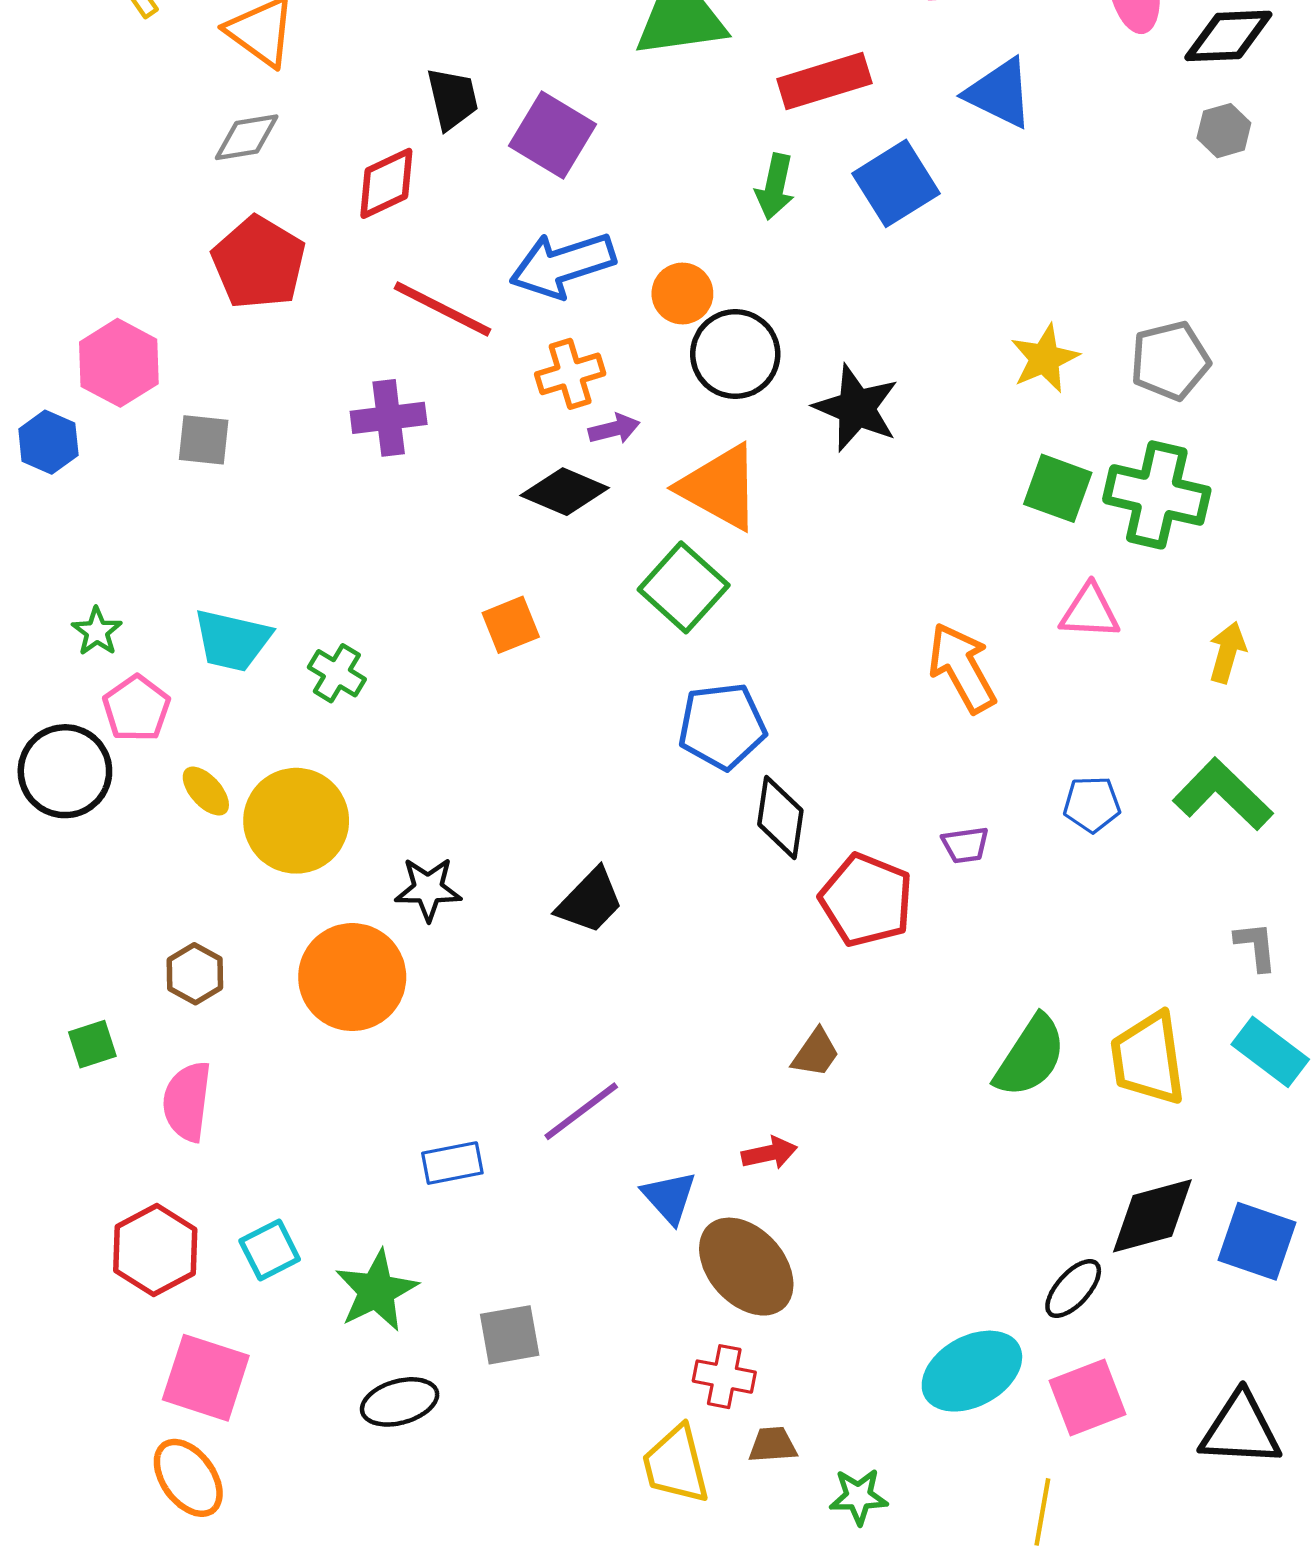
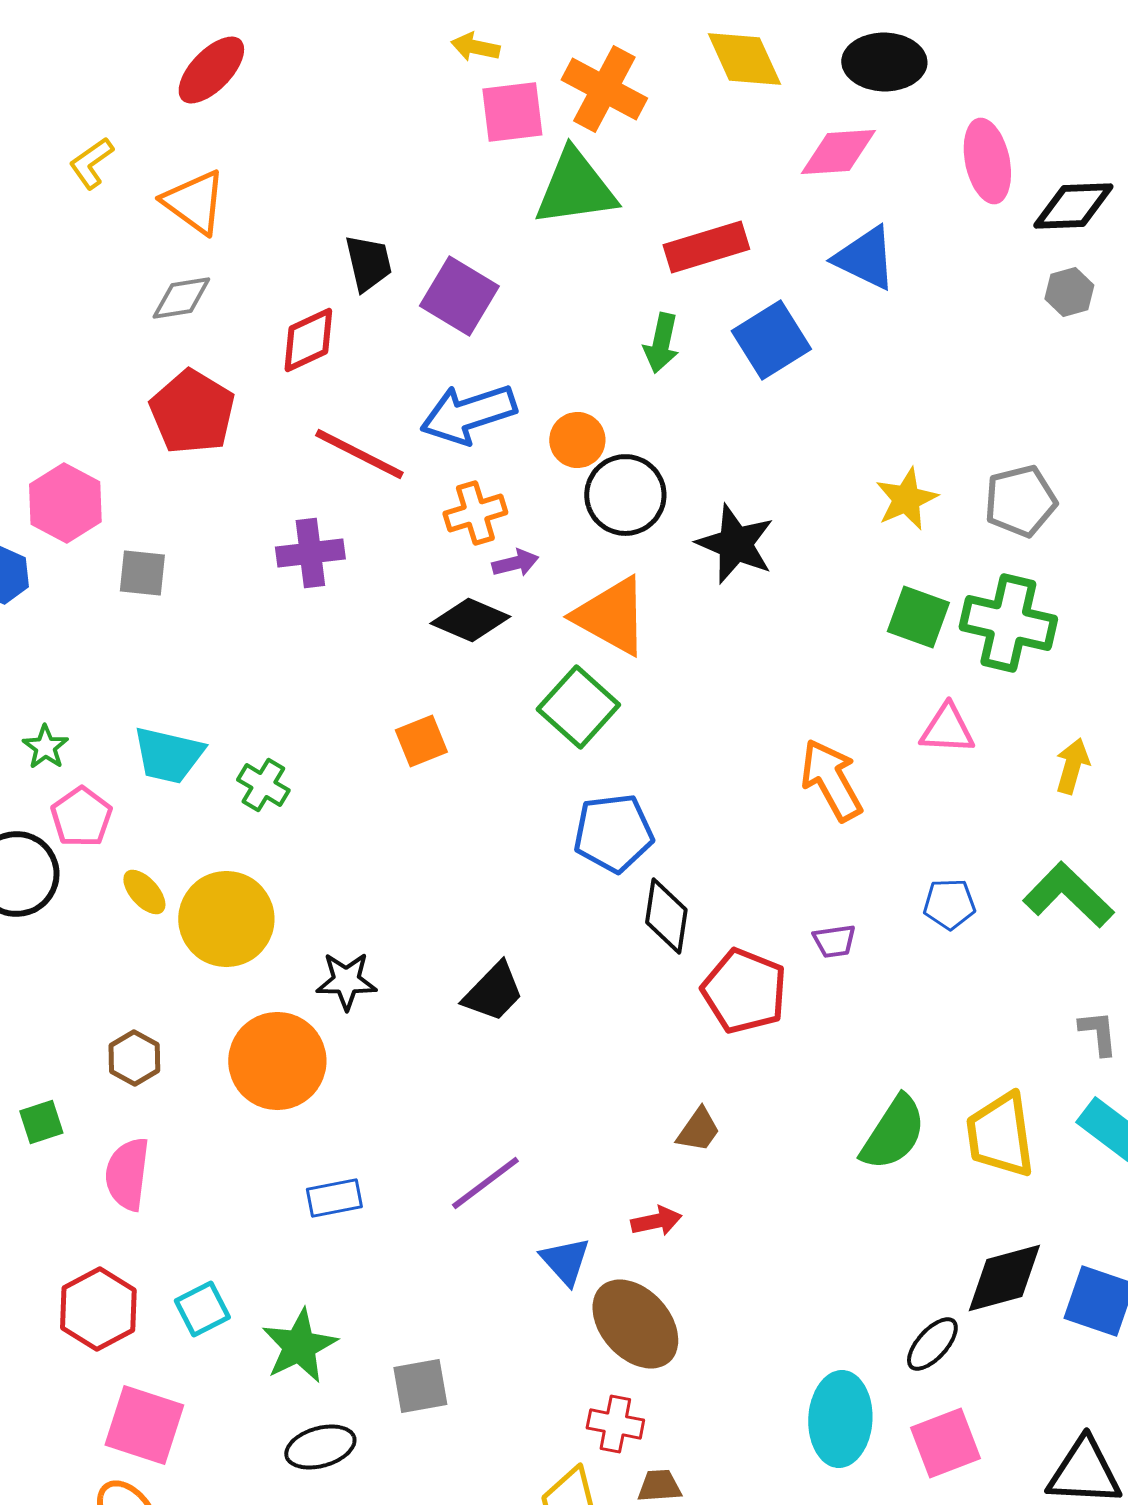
blue rectangle: (452, 1163) -> (334, 1198), moved
cyan ellipse: (972, 1371) -> (840, 1419), turned -58

